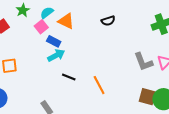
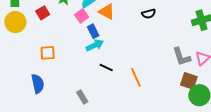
blue rectangle: (54, 41) -> (93, 31), turned 32
brown square: (147, 97) -> (189, 81), moved

